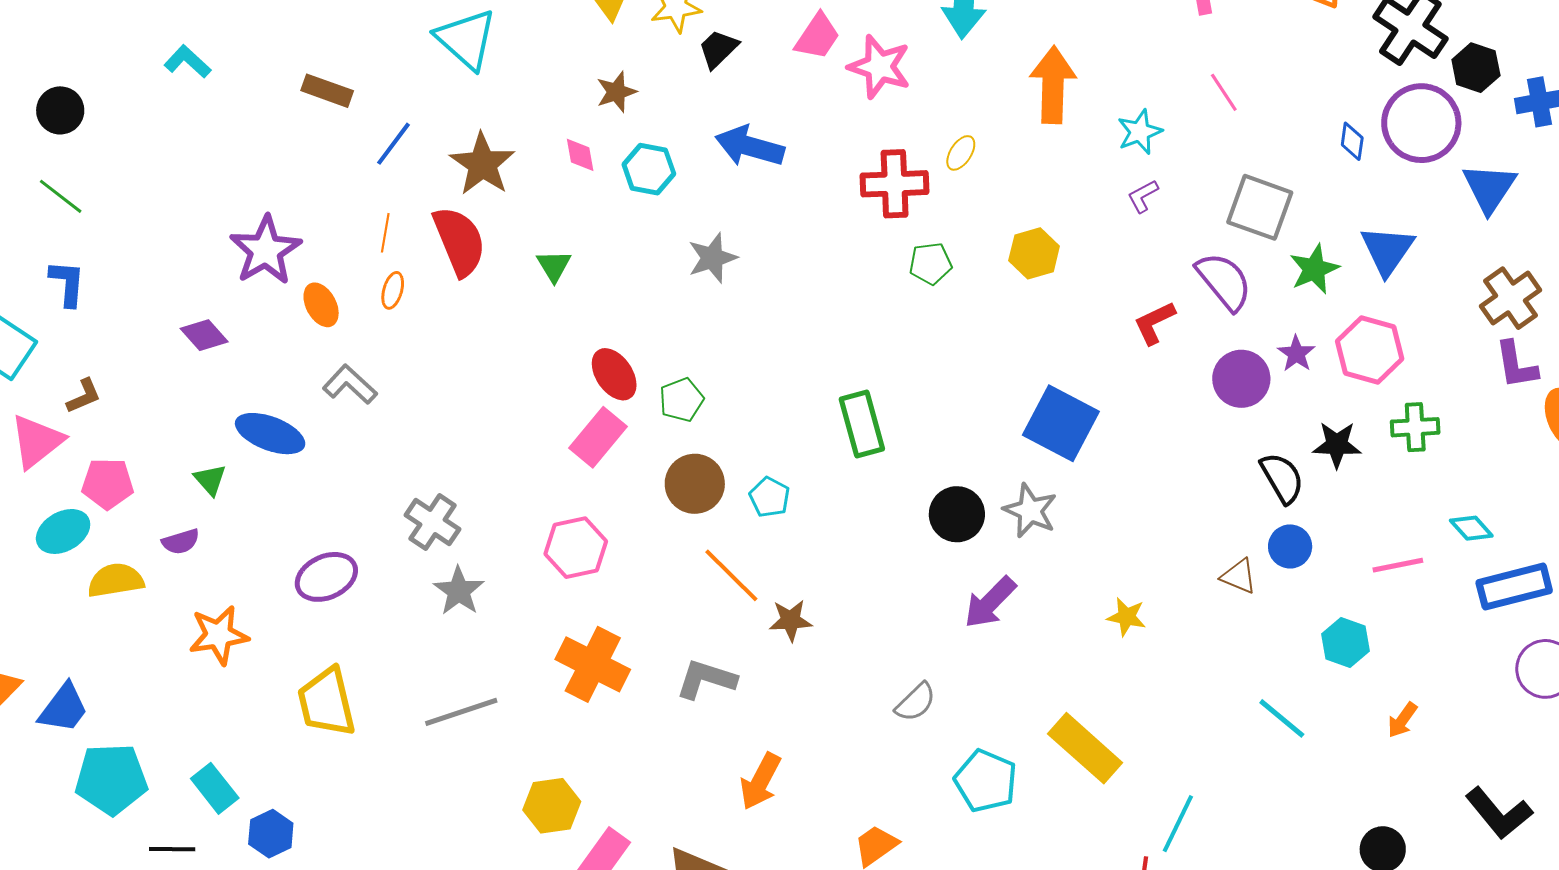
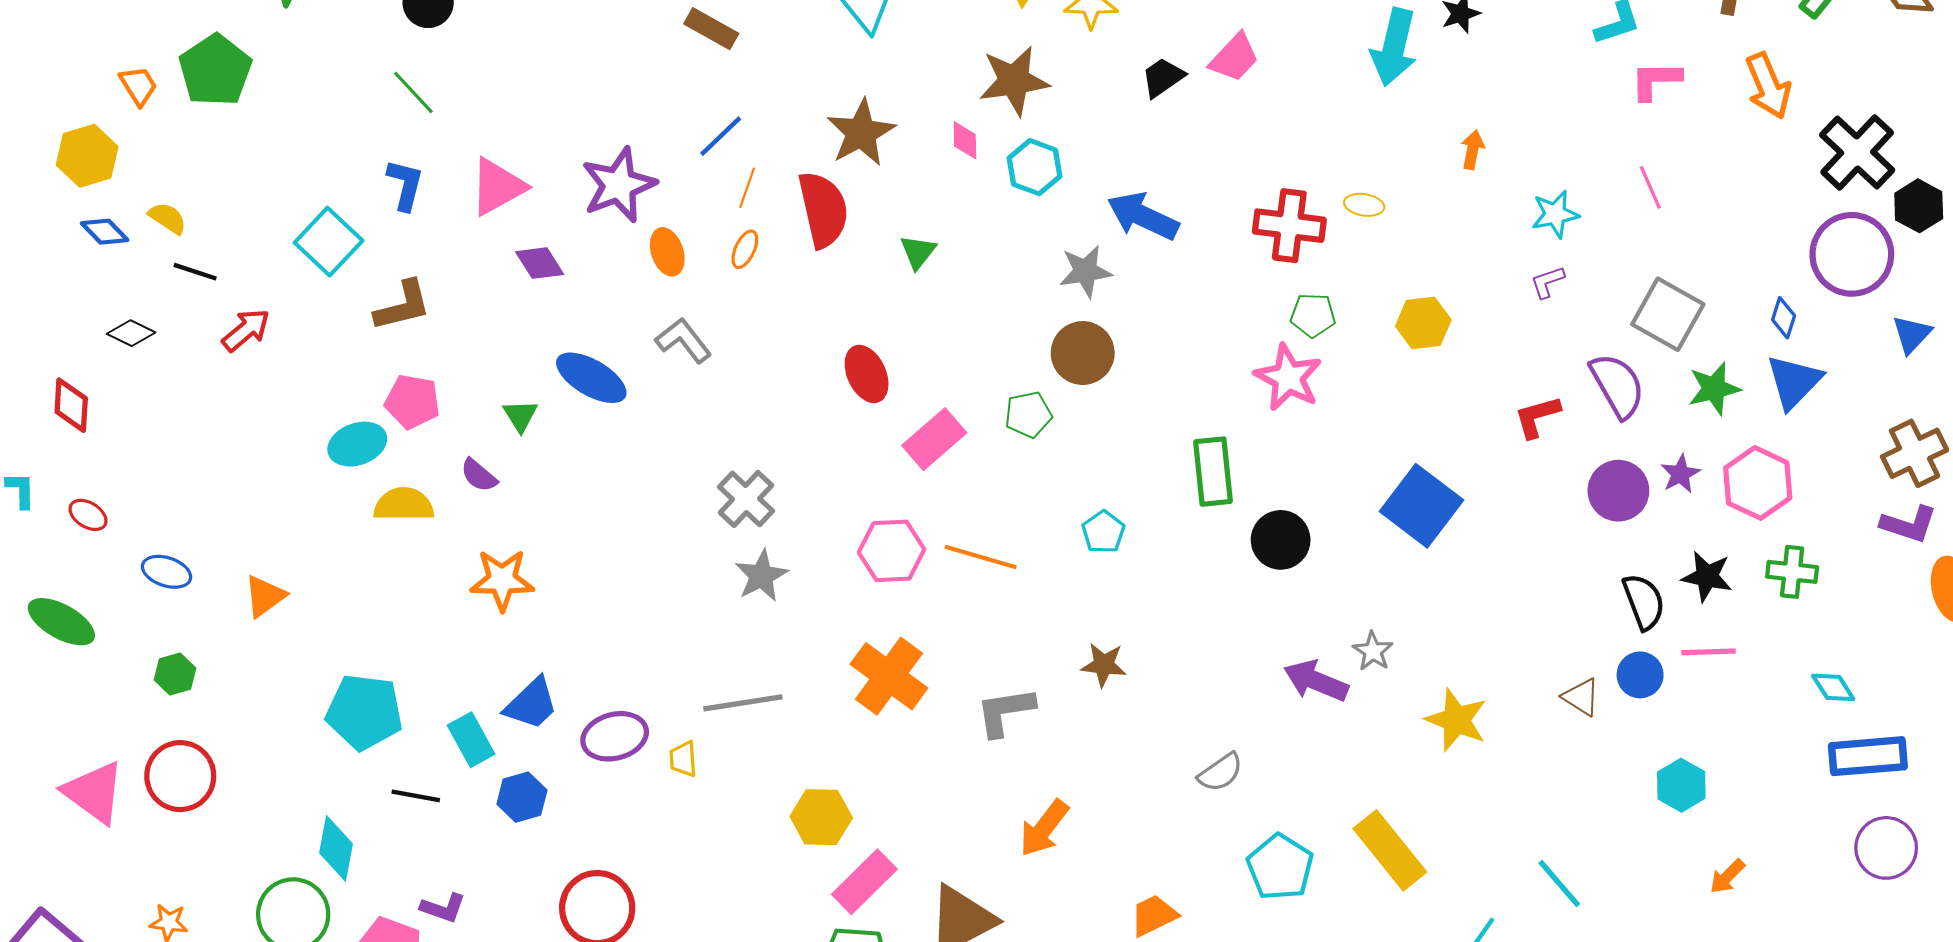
black trapezoid: (718, 49) -> (1163, 77), moved
pink star: (880, 67) -> (1288, 378), moved
orange arrow: (1053, 85) -> (1473, 150), size x0.5
brown star: (616, 92) -> (1014, 81), size x1.6
blue diamond: (1352, 141) -> (1784, 318), moved
blue line: (394, 144) -> (721, 136), moved
blue arrow: (750, 146) -> (1143, 216), moved
yellow ellipse: (961, 153) -> (1364, 205), turned 57
blue triangle: (1489, 188) -> (1912, 334), size x0.7
purple L-shape: (1516, 365) -> (1909, 524), turned -72
red ellipse: (614, 374) -> (867, 374), moved
brown L-shape: (84, 396) -> (403, 306), size x1.5
pink triangle: (37, 441) -> (498, 187), moved
brown circle: (695, 484) -> (1083, 353), moved
gray star: (1030, 511) -> (1373, 651), moved, size x0.7
black circle: (957, 514) -> (1281, 540), moved
purple semicircle: (181, 542) -> (479, 475), turned 48
pink line: (1398, 565) -> (1709, 652), moved
orange line: (731, 575) -> (981, 557), moved, turned -38
purple ellipse: (326, 577) -> (615, 736), moved
purple arrow: (990, 602) -> (1316, 681), turned 58
yellow star: (1127, 617) -> (1456, 720), size x1.5
gray L-shape: (706, 679) -> (1005, 712), turned -36
yellow trapezoid: (326, 702) -> (683, 759), moved, size x0.5
blue trapezoid: (64, 708) -> (531, 704), moved
cyan line: (1282, 718) -> (1559, 884), moved

